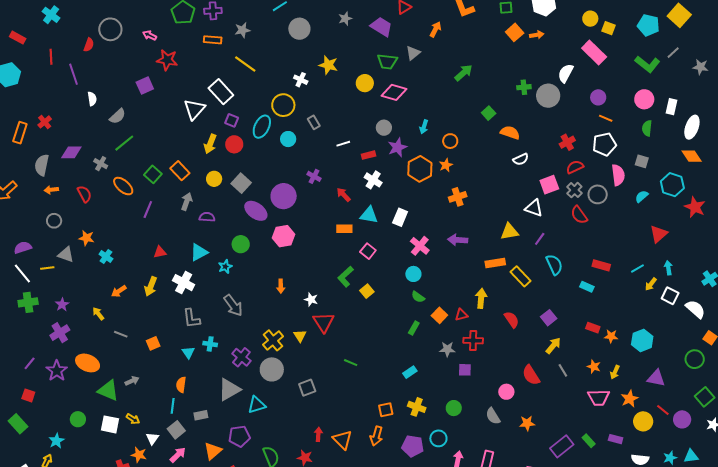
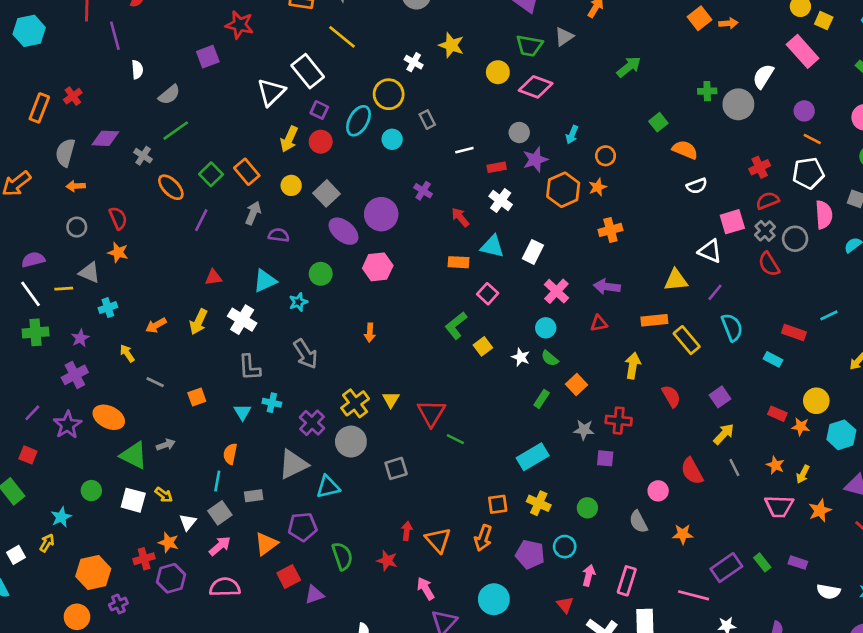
red semicircle: (84, 194) -> (118, 218), moved
cyan cross: (106, 256) -> (108, 308), moved, turned 32
cyan line: (637, 269) -> (829, 315), moved
white star: (311, 299) -> (521, 357), moved
red triangle: (461, 315) -> (599, 323), moved
red triangle: (324, 322) -> (431, 413), moved
cyan rectangle: (410, 372) -> (533, 457), size x1.6
yellow circle: (643, 421) -> (816, 401), moved

